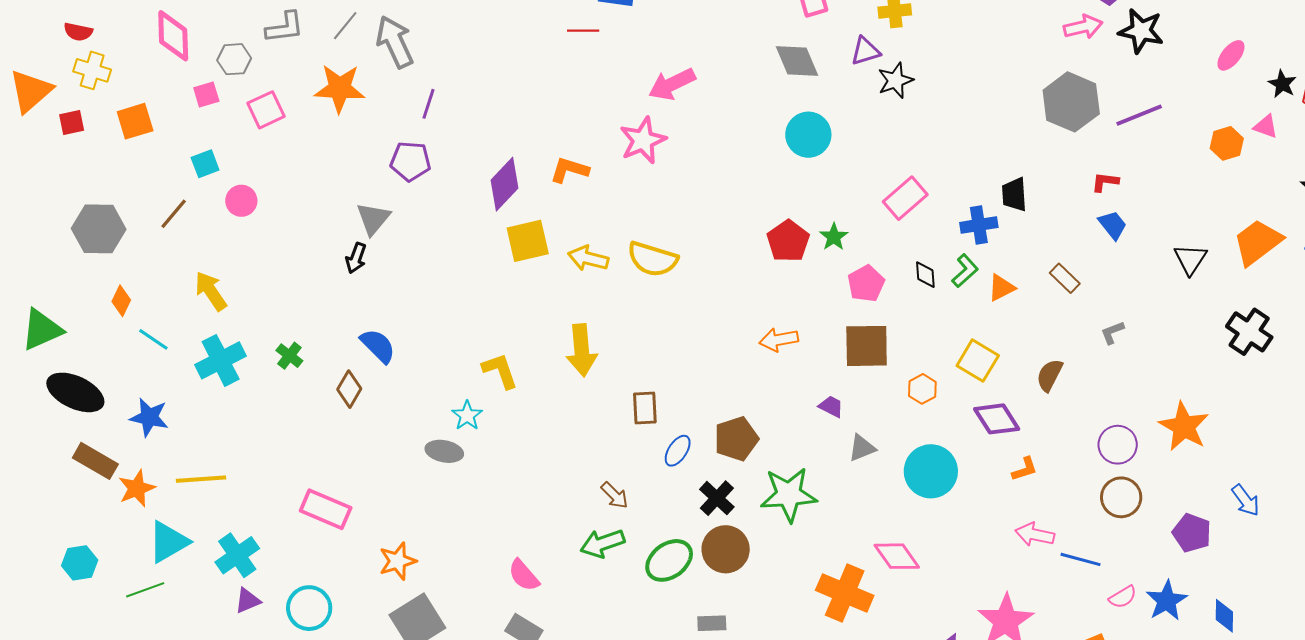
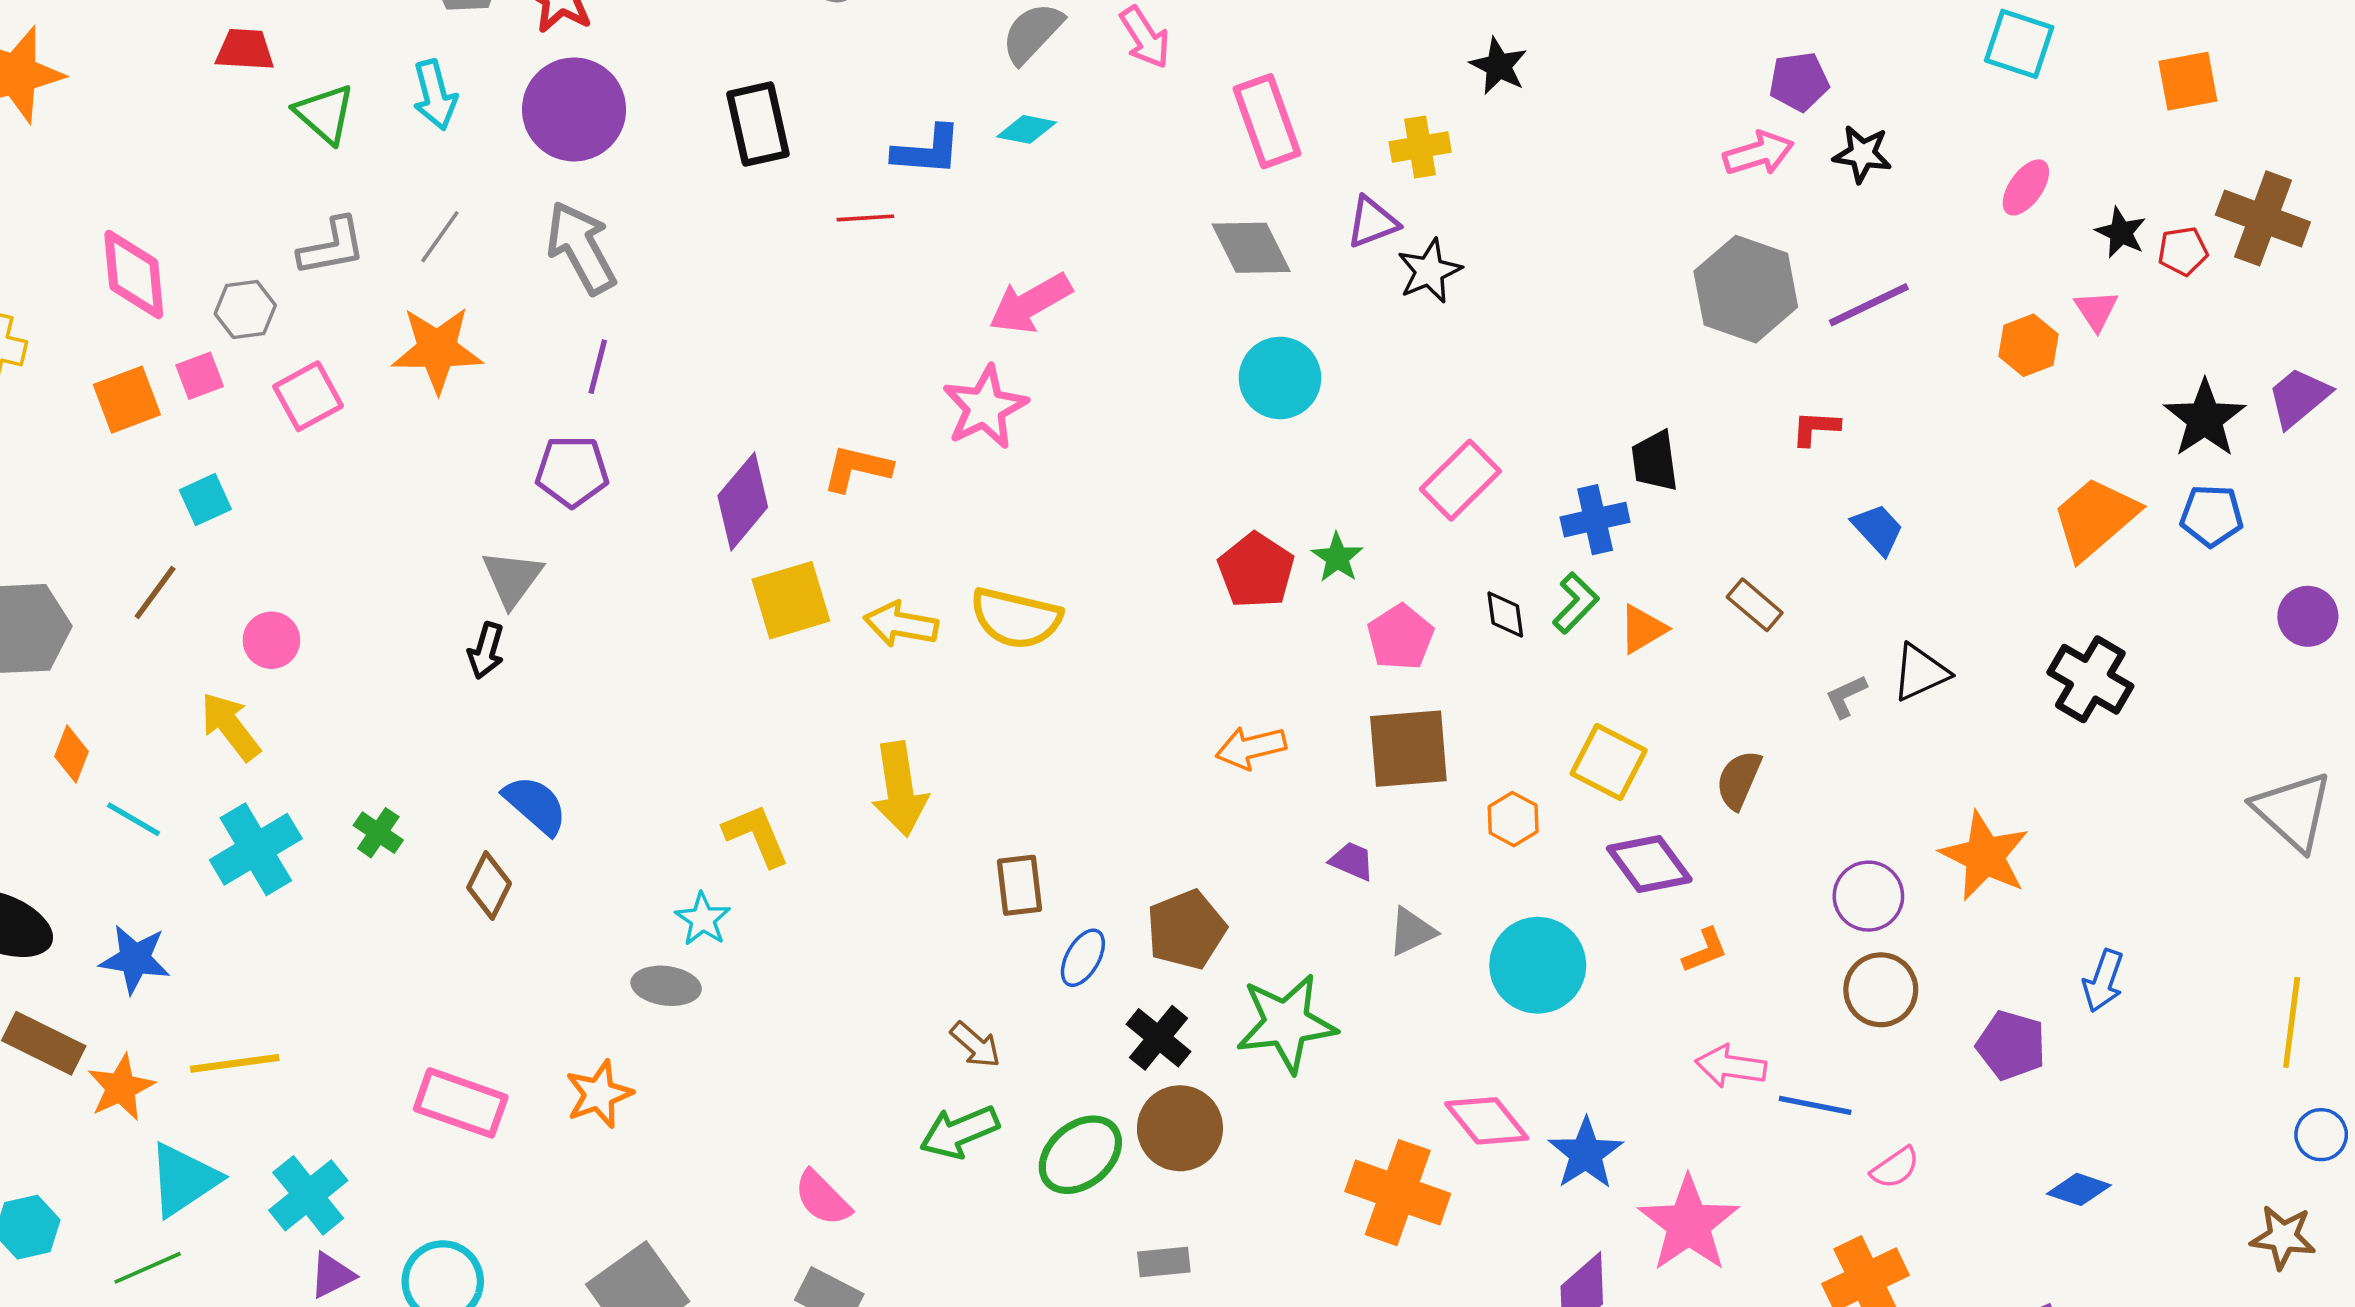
black star: (1141, 31) -> (1862, 154), size x0.7
gray arrow: (395, 42) -> (581, 248), moved
orange square: (135, 121) -> (127, 400), moved
pink triangle: (1266, 126) -> (2096, 310), turned 40
pink circle: (241, 201) -> (271, 640), moved
blue trapezoid: (1113, 225) -> (1878, 529), moved
black triangle: (1190, 259) -> (1920, 672), moved, turned 36
blue arrow: (1246, 500) -> (2103, 981), turned 60
orange star: (398, 561) -> (599, 1094), moved
blue star: (1167, 601) -> (1586, 1154), moved
blue diamond: (1224, 616) -> (2079, 1189), turned -68

